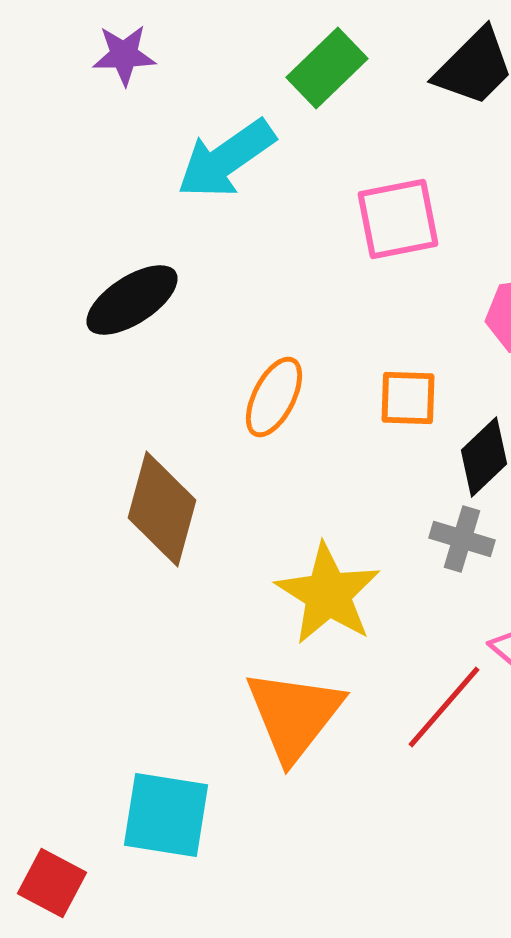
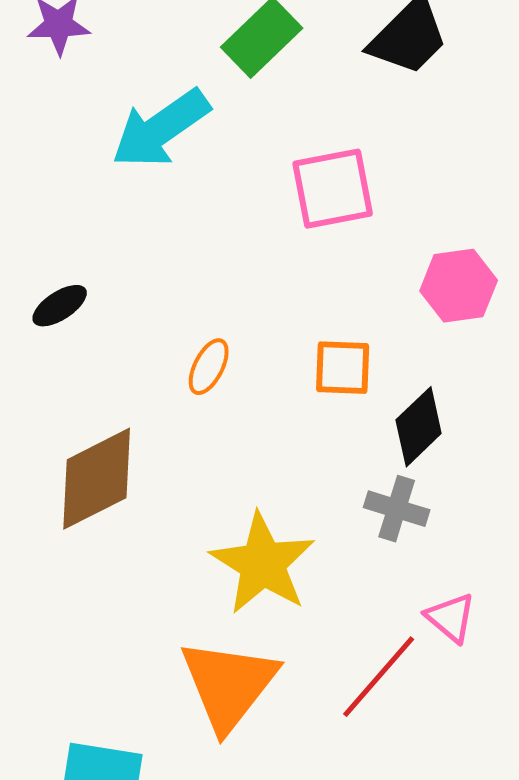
black ellipse: (132, 300) -> (60, 306), moved, size x0.6
orange ellipse: (274, 397) -> (209, 367), size x0.7
brown diamond: (162, 509) -> (97, 479), turned 48

